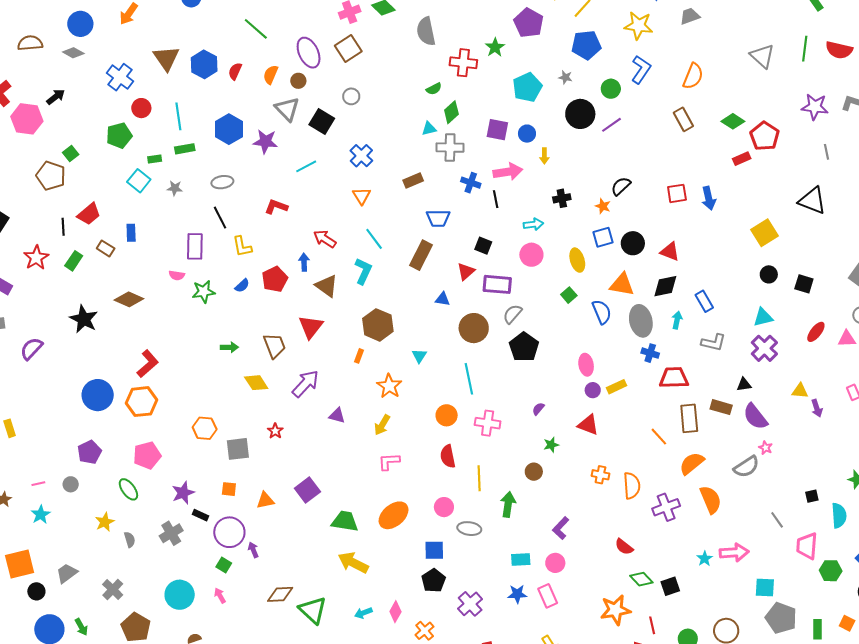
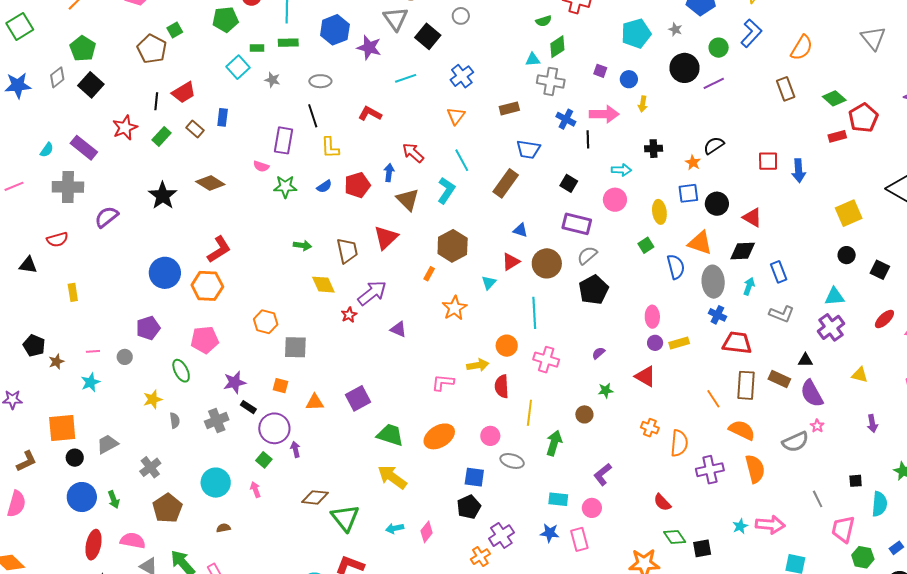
purple square: (497, 130) -> (600, 71), size x0.6
red triangle: (466, 272) -> (511, 262), moved
purple arrow: (817, 408) -> (872, 424), moved
yellow arrow: (382, 425) -> (478, 365), moved, turned -140
red star: (275, 431) -> (349, 315), moved
orange semicircle: (692, 463) -> (742, 430), turned 56
orange cross: (425, 631) -> (480, 557), moved

